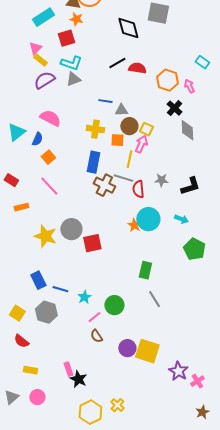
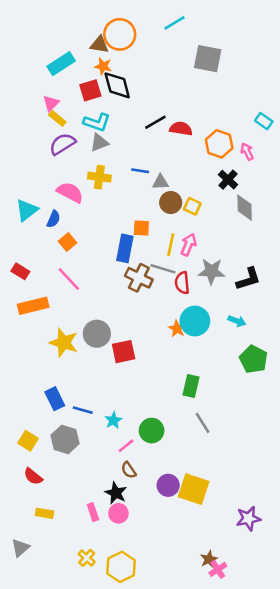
black diamond: (128, 28) -> (117, 85), moved
yellow cross: (95, 129) -> (99, 177), moved
orange square: (117, 140) -> (141, 228), moved
pink arrow: (141, 144) -> (189, 245), moved
gray star: (161, 180) -> (211, 271), size x1.5
orange rectangle: (21, 207) -> (33, 306), size x1.6
purple star: (178, 371) -> (248, 518), moved, turned 30
black star: (78, 379) -> (116, 493), moved
pink cross: (197, 381) -> (218, 569), moved
pink circle: (37, 397) -> (118, 513), moved
yellow cross: (117, 405) -> (87, 558), moved
brown star: (202, 412) -> (209, 559), moved

